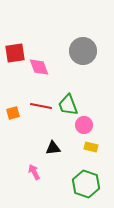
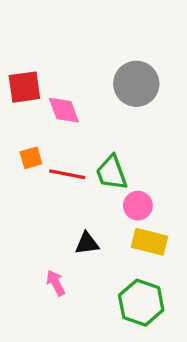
orange square: (13, 113) -> (31, 158), moved
yellow rectangle: (91, 147) -> (149, 242), size x1.5

